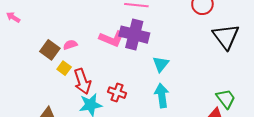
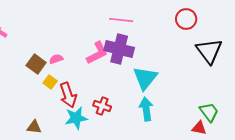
pink L-shape: (112, 39) -> (97, 53), turned -50
cyan triangle: (161, 64) -> (145, 78), size x1.5

